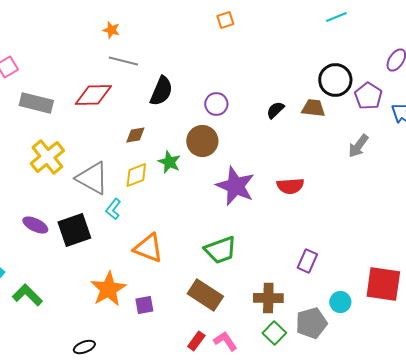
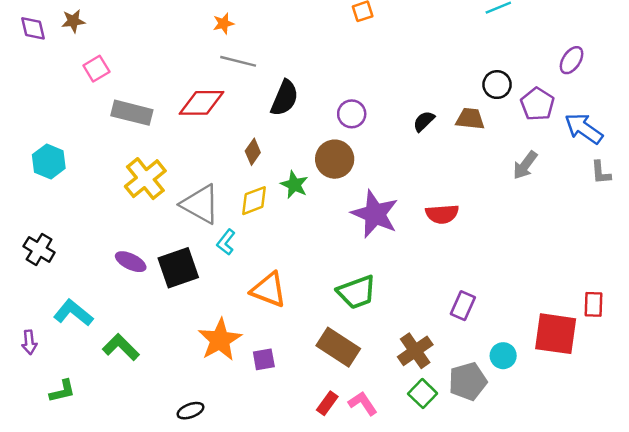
orange star: (111, 30) -> (223, 24), turned -30
black circle: (335, 80) -> (497, 85), size x0.7
brown diamond: (135, 135) -> (253, 152), turned -45
brown cross: (268, 298) -> (415, 351), turned -36

